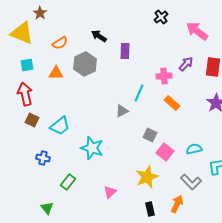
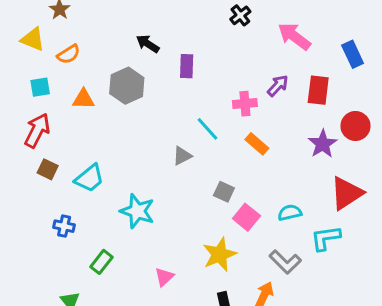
yellow triangle: (22, 33) -> (33, 39), size x0.7
orange semicircle: (60, 43) -> (69, 54), moved
cyan line: (139, 93) -> (208, 129), turned -66
red arrow: (25, 94) -> (37, 130), turned 40

